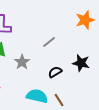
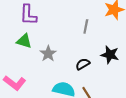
gray line: (49, 42) -> (86, 26), moved, turned -40

